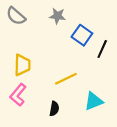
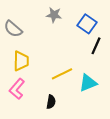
gray semicircle: (16, 16) -> (13, 29), moved
blue square: (82, 35) -> (87, 24), moved
cyan triangle: (94, 101) -> (88, 83), moved

